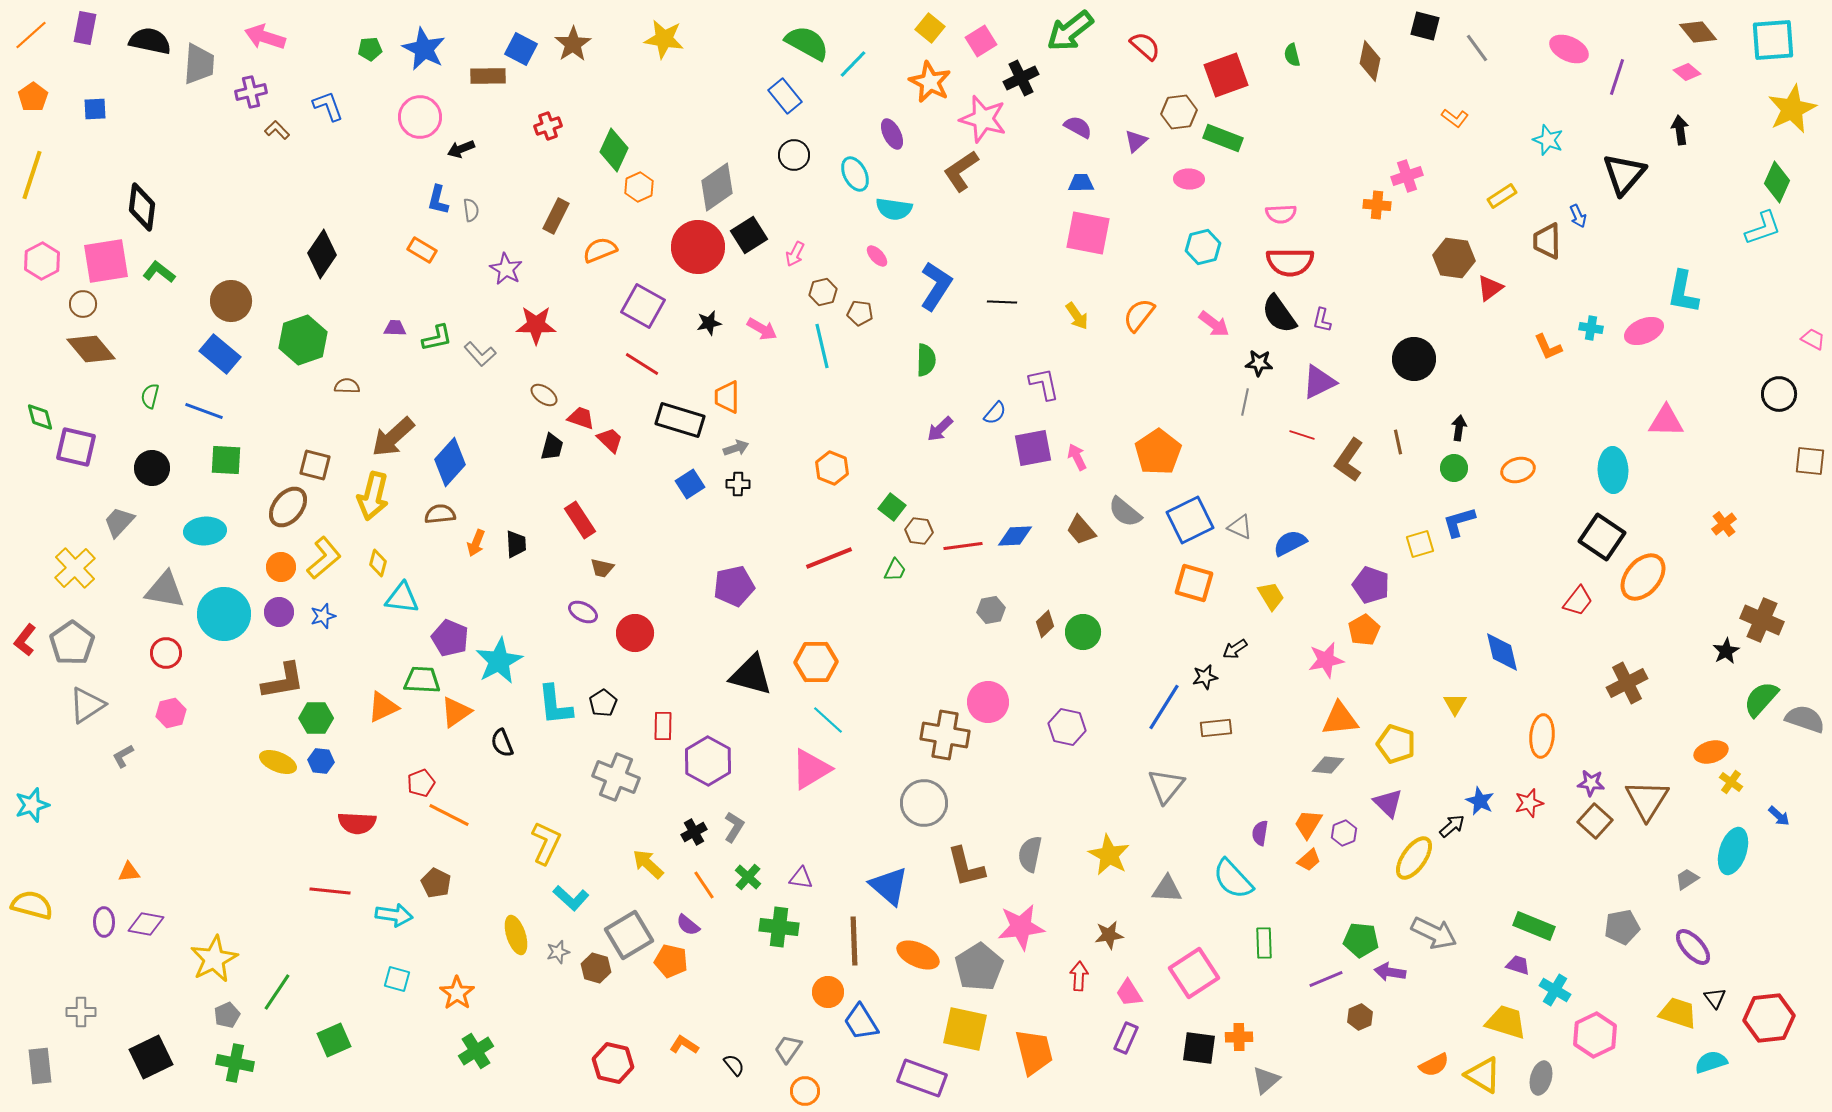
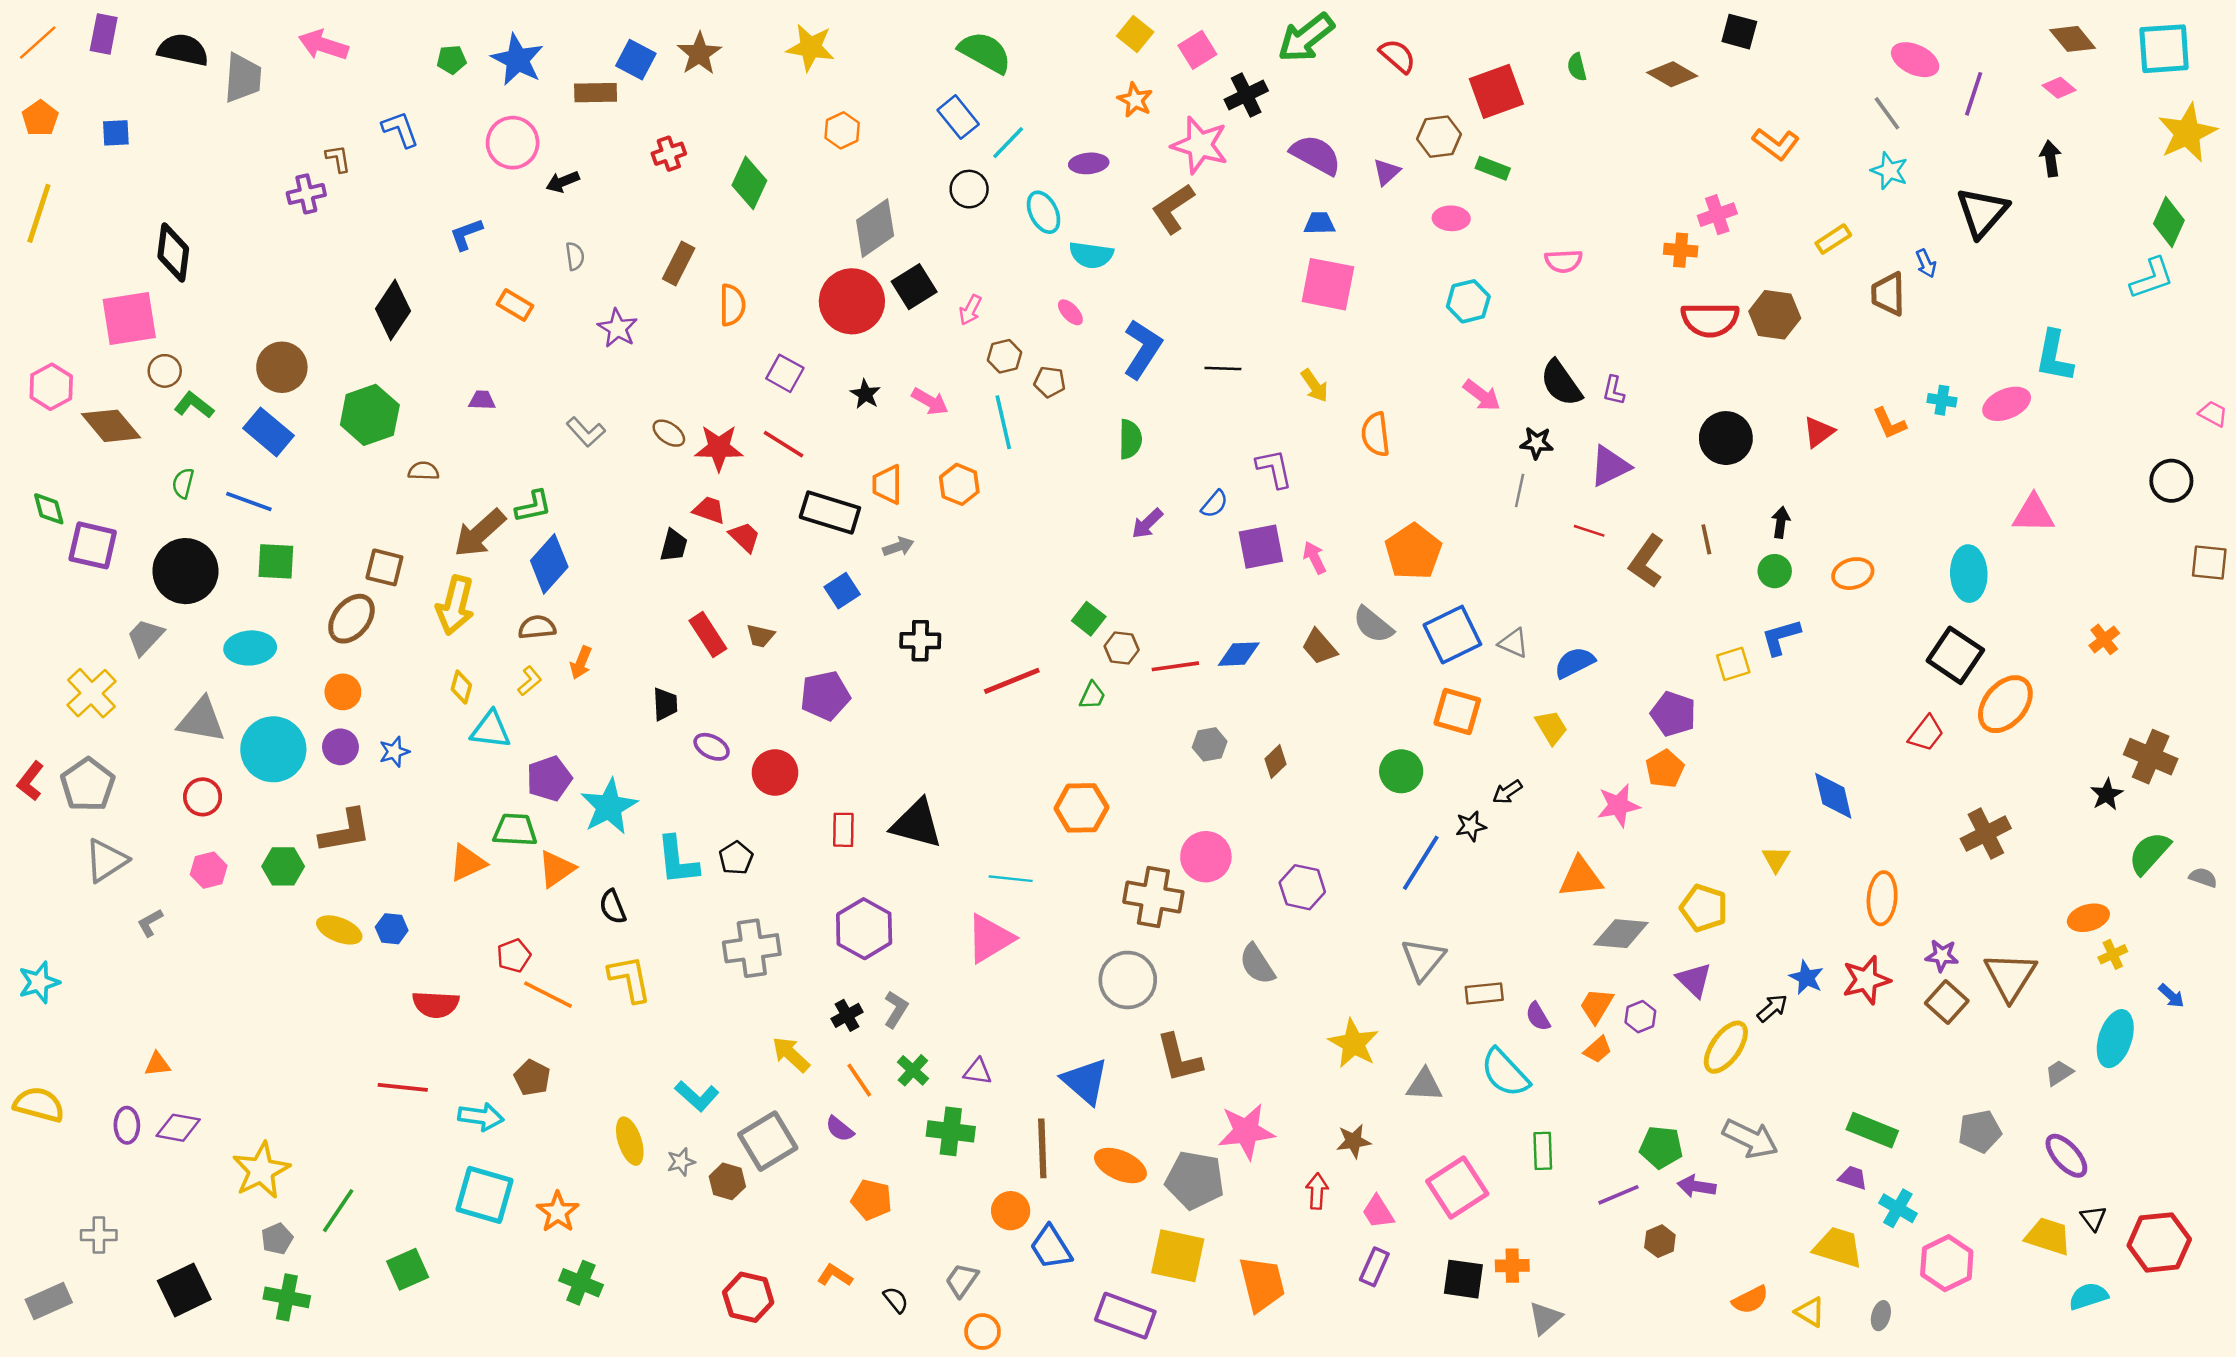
gray line: (1477, 48) -> (1887, 113), moved
brown diamond: (1370, 61) -> (1672, 74), turned -72
cyan line: (853, 64) -> (1008, 143), moved
orange star: (930, 82) -> (1135, 100), size x0.7
purple cross: (251, 92) -> (306, 194), moved
orange L-shape: (1455, 118) -> (1776, 144), size x1.4
purple semicircle: (1078, 127) -> (1316, 155), size x1.5
brown L-shape: (277, 130) -> (338, 159), turned 35
purple ellipse: (892, 134) -> (1089, 163), turned -68
green rectangle: (1223, 138) -> (1493, 168), size x0.7
orange hexagon: (639, 187) -> (842, 130), moved
blue L-shape: (438, 200) -> (466, 234), moved, turned 56
orange semicircle: (600, 250) -> (732, 305), turned 112
pink hexagon: (42, 261) -> (51, 387), moved
red semicircle: (1290, 262) -> (1710, 320), moved
green L-shape: (159, 272) -> (194, 405), moved
red triangle: (1490, 288) -> (1819, 432), moved
brown circle: (83, 304) -> (165, 371), moved
purple square: (643, 306) -> (785, 373), size x0.7
orange semicircle: (1139, 315) -> (1376, 434), moved, turned -45
black star: (709, 323) -> (865, 394), turned -30
red star: (536, 325) -> (719, 448), moved
green L-shape: (437, 338) -> (533, 506), moved
brown ellipse: (544, 395) -> (669, 433), moved
black circle: (152, 468) -> (185, 571), size x1.5
orange hexagon: (832, 468) -> (959, 484), moved
black cross: (738, 484) -> (920, 641), moved, size x1.4
black trapezoid: (516, 544) -> (665, 704), moved
yellow L-shape: (324, 558) -> (530, 681), moved, size x0.6
brown trapezoid: (602, 568) -> (760, 636), moved
purple pentagon: (734, 586) -> (825, 696), moved
green circle: (1083, 632) -> (1401, 771), moved
purple pentagon: (450, 638) -> (549, 779), turned 30
orange hexagon: (816, 662) -> (1081, 808), moved
green hexagon: (316, 718) -> (283, 866), moved
orange triangle: (1340, 719) -> (1581, 877), moved
gray semicircle: (1805, 719) -> (2203, 877), size x0.6
cyan line: (828, 720) -> (1011, 879), turned -36
red rectangle: (663, 726) -> (843, 830), moved
brown rectangle: (1216, 728) -> (1484, 993), moved
gray diamond: (1328, 765) -> (1621, 934), size x1.4
gray cross: (616, 777) -> (752, 948), turned -30
yellow cross: (1731, 782) -> (2113, 954), turned 30
red star: (1529, 803) -> (1866, 980), size x1.4
purple semicircle: (1260, 833) -> (1538, 1017), turned -40
yellow L-shape: (546, 843) -> (630, 979), moved, turned -36
gray semicircle: (1030, 854) -> (1257, 964), moved, turned -45
orange pentagon: (671, 961) -> (871, 1200), moved
gray pentagon: (979, 967) -> (1195, 1180), turned -30
cyan square: (397, 979) -> (485, 1195), size x1.8
green cross: (476, 1051) -> (581, 1283), turned -36
gray rectangle: (40, 1066) -> (49, 1301), turned 72
yellow triangle: (1483, 1075) -> (1810, 1312), size x0.7
gray ellipse: (1541, 1078) -> (1881, 1316), size x0.7

